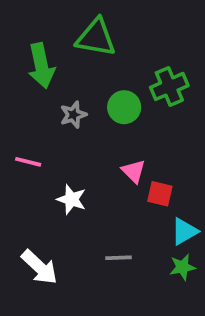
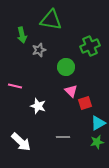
green arrow: (41, 66) -> (22, 35), size x0.7
green circle: (124, 107) -> (66, 67), moved
gray star: (73, 115) -> (39, 50), moved
red square: (160, 194) -> (85, 103), turned -32

